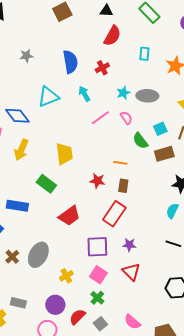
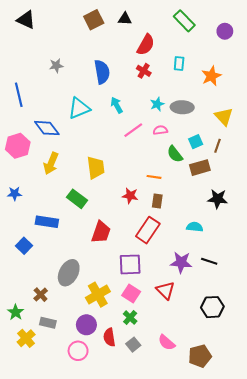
black triangle: (106, 11) -> (125, 19), moved
red cross: (102, 68) -> (144, 71), moved, turned -32
pink semicircle: (126, 118) -> (160, 130), turned -64
cyan semicircle: (172, 211) -> (195, 227), moved, turned 70
red trapezoid: (69, 216) -> (101, 232), turned -35
purple star: (129, 245) -> (181, 262), moved, size x1.5
brown cross: (12, 257) -> (41, 295), moved
yellow cross: (66, 276) -> (98, 295), size x1.6
red semicircle: (77, 317) -> (109, 337), turned -54

